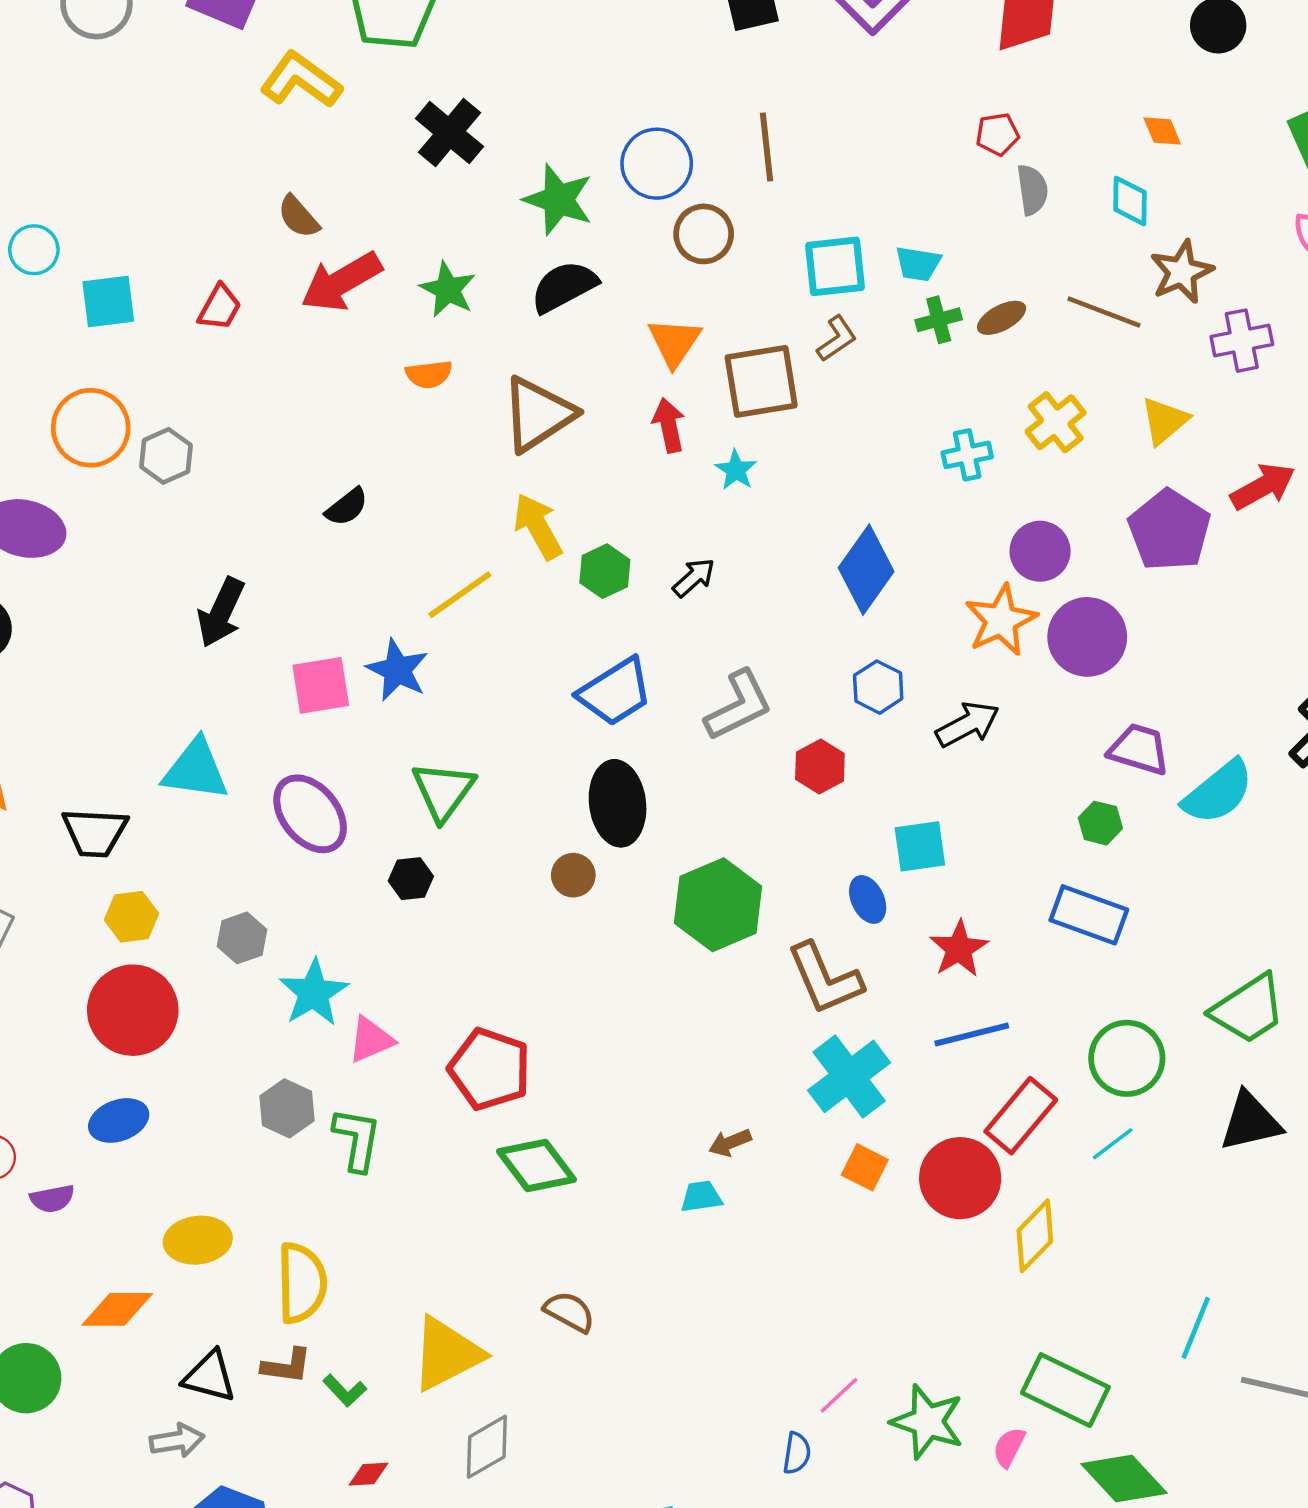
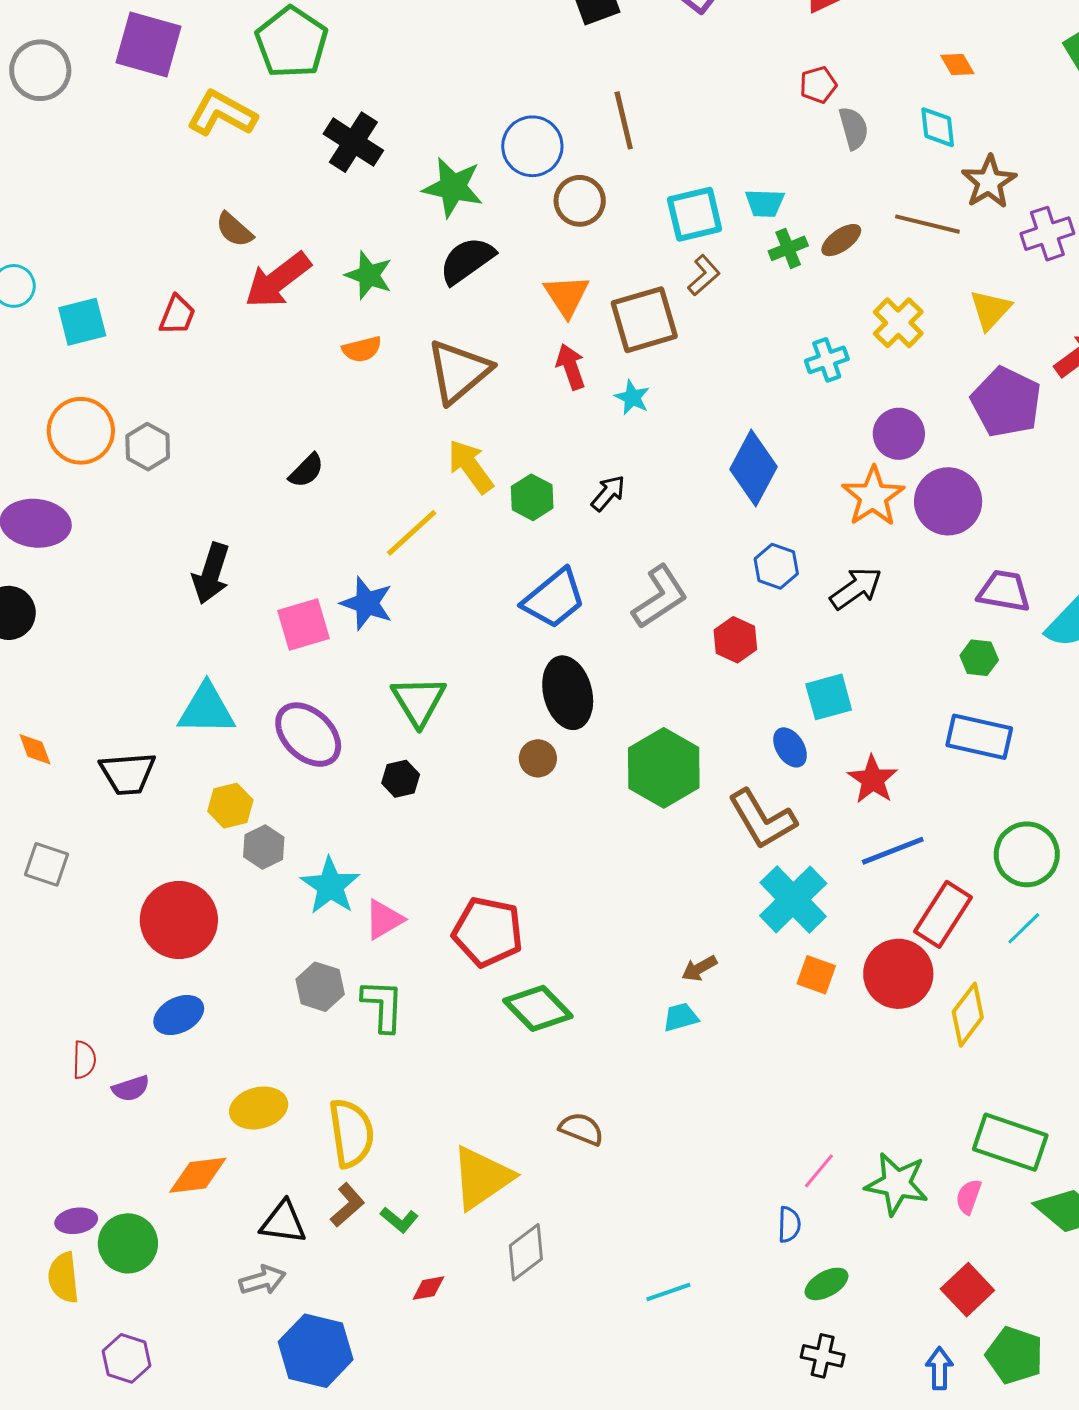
yellow hexagon: (132, 917) -> (230, 806), moved
brown L-shape: (287, 1366) -> (347, 1205), turned -42

